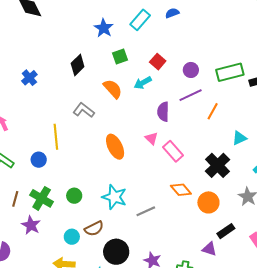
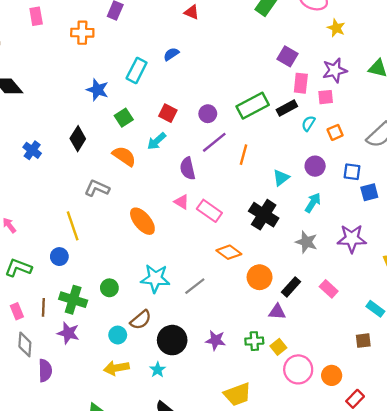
blue cross: (29, 78) -> (32, 150), moved
orange circle: (208, 202) -> (260, 277), moved

